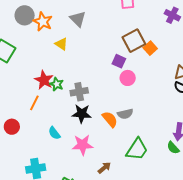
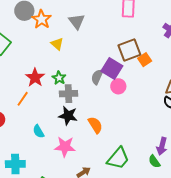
purple square: (119, 61) -> (112, 68), size x1.5
green star: (57, 84) -> (59, 78), moved
gray semicircle: (125, 114) -> (97, 77), moved, turned 119

